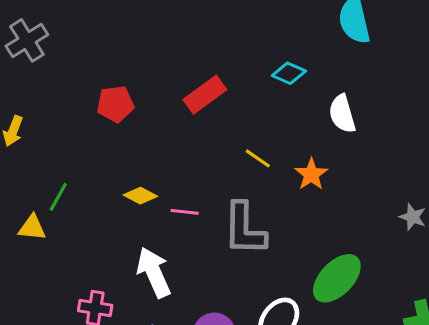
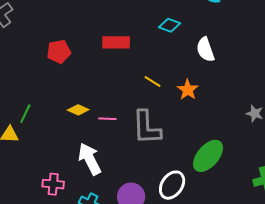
red rectangle: (205, 95) -> (116, 42), turned 40

